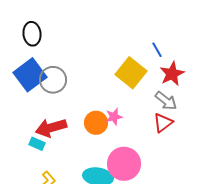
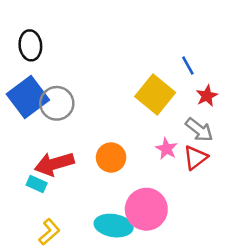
red star: (172, 74) -> (207, 96), size x0.7
pink star: (114, 117) -> (166, 149), moved, turned -30

